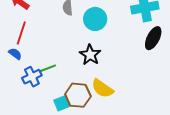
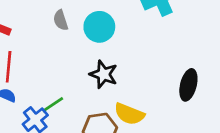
black ellipse: (153, 38) -> (188, 85), moved

